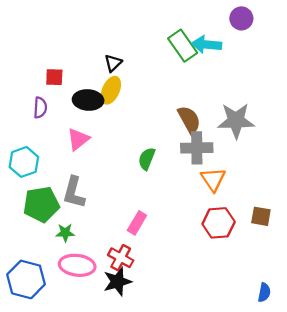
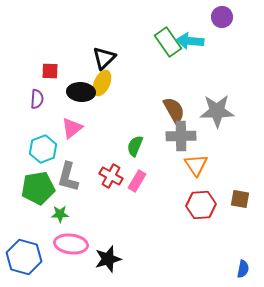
black triangle: (113, 63) -> (104, 58), size x1.4
cyan hexagon: (24, 162) -> (43, 149), moved
pink rectangle: (137, 223) -> (137, 181), moved
red cross: (121, 258) -> (111, 176), moved

